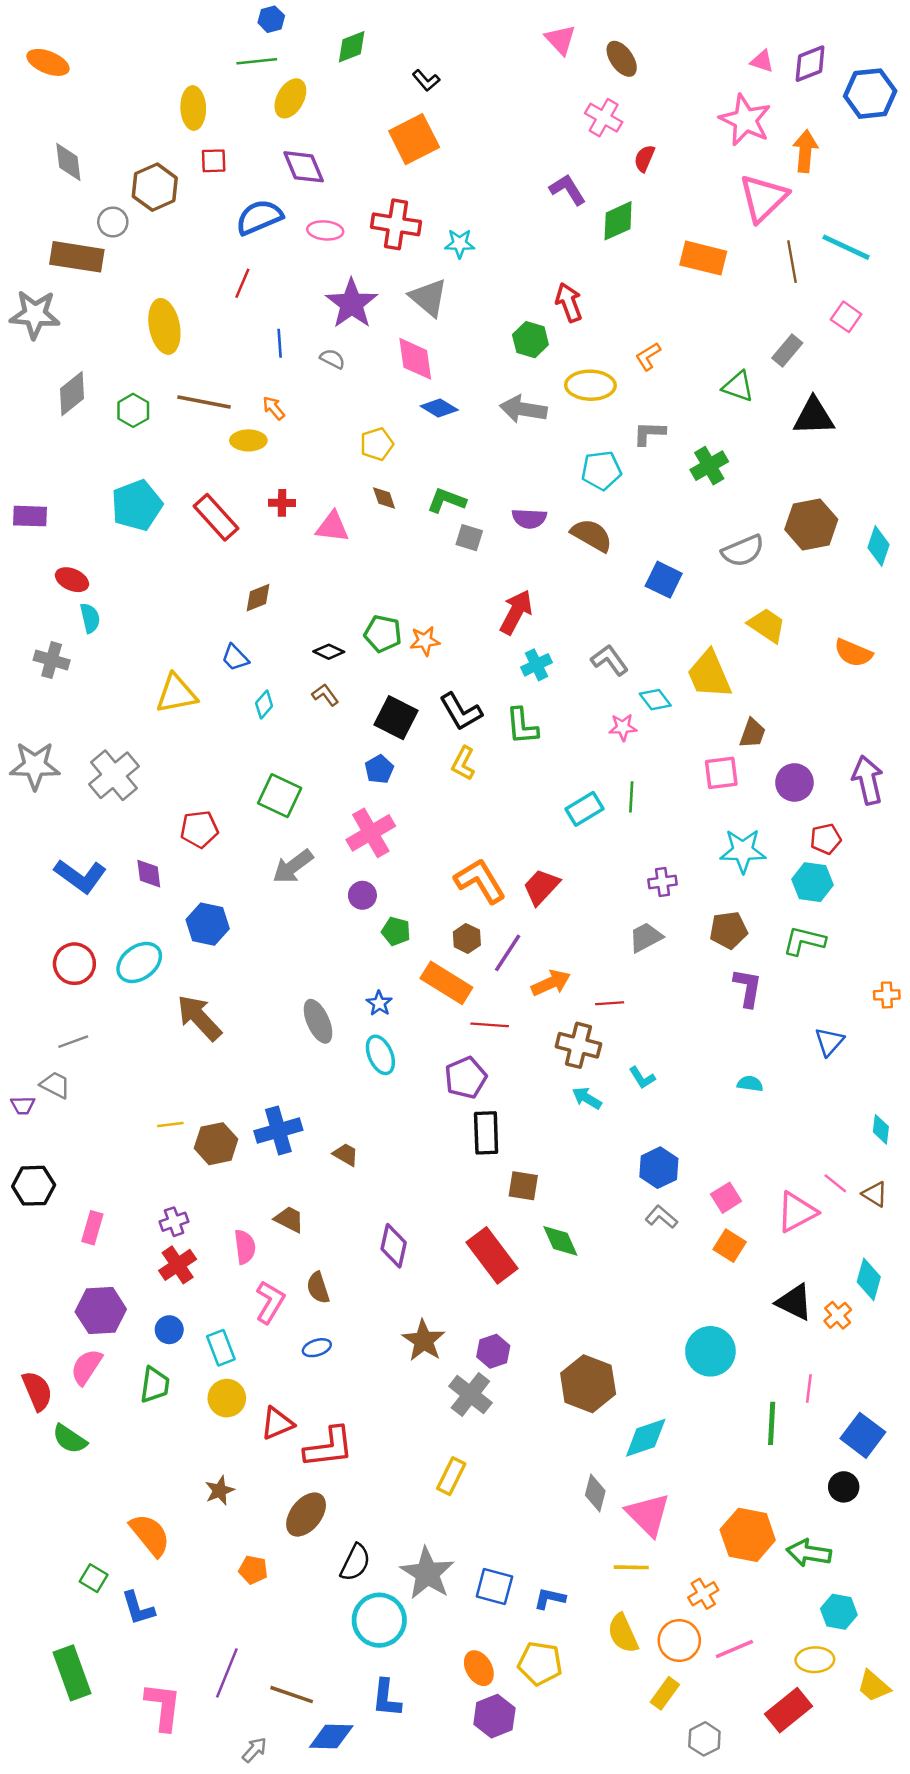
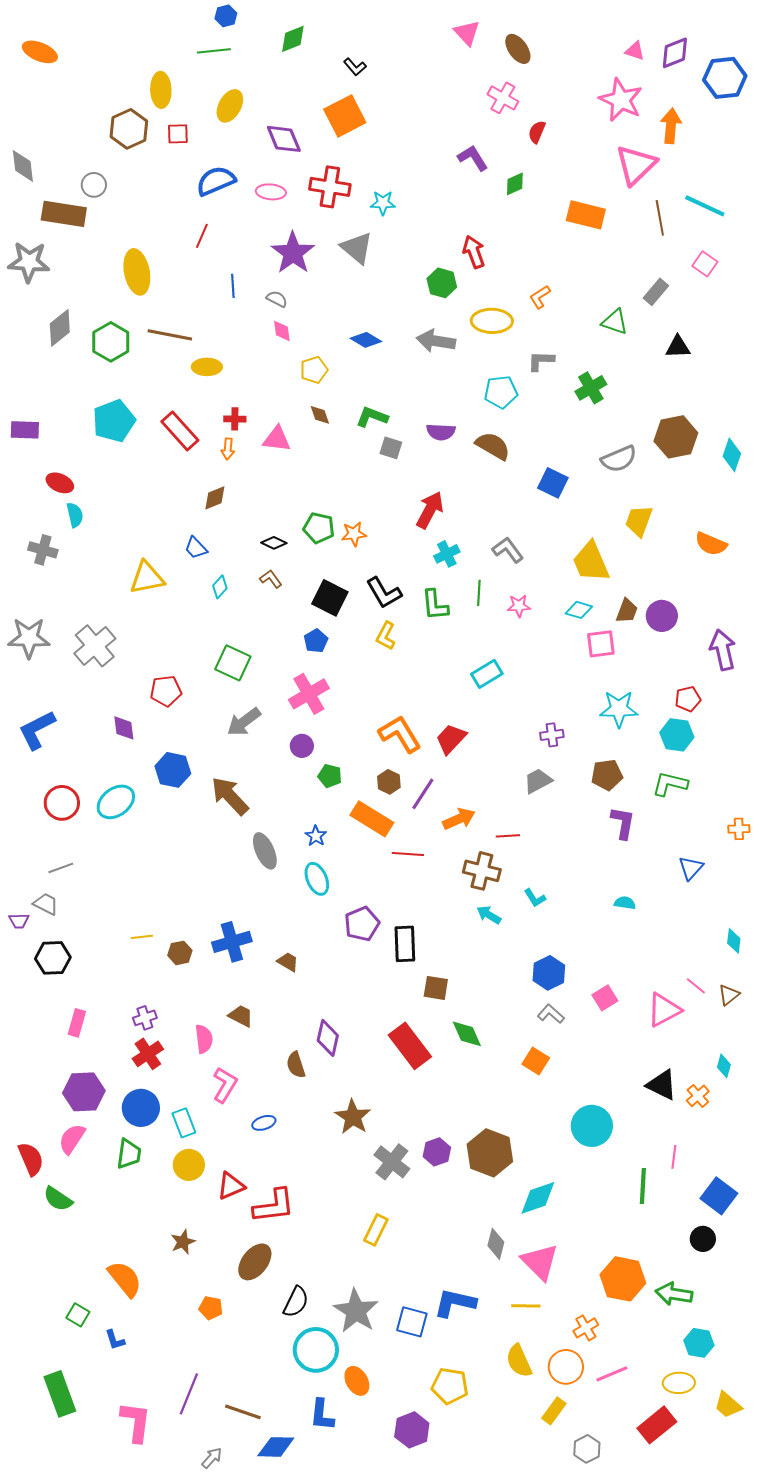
yellow ellipse: (290, 98) -> (230, 106), moved
gray diamond: (68, 162) -> (23, 166), moved
purple diamond: (304, 167) -> (284, 139), moved
brown hexagon: (155, 187) -> (129, 129), moved
green diamond: (618, 221) -> (515, 184), size x0.7
pink diamond: (415, 359) -> (282, 331), moved, size x0.6
orange arrow: (274, 408) -> (228, 449), moved, turned -135
green hexagon: (133, 410) -> (111, 342), size x1.4
black triangle: (814, 416) -> (678, 347), size x0.7
yellow trapezoid: (767, 625) -> (639, 521), turned -104
cyan diamond: (655, 700) -> (579, 610), moved, turned -36
purple circle: (794, 782) -> (662, 616), moved
green line: (631, 797) -> (479, 593), moved
blue L-shape: (80, 876) -> (37, 730), moved, turned 117
brown arrow: (199, 1018) -> (230, 796), moved
purple pentagon: (466, 1078) -> (362, 924), moved
brown hexagon: (216, 1144) -> (180, 953), size x0.7
black hexagon: (34, 1186) -> (53, 958), moved
brown triangle: (875, 1194) -> (729, 995), turned 50
orange square: (730, 1246) -> (536, 1061), moved
cyan diamond: (869, 1279) -> (724, 1066), size x0.7
brown semicircle: (318, 1288) -> (296, 1065), moved
blue circle: (169, 1330) -> (141, 1108), size x1.6
purple hexagon: (493, 1351) -> (437, 1152), moved
blue L-shape: (550, 1599) -> (455, 1303), moved, size x1.6
blue L-shape: (138, 1608) -> (115, 1340), size x0.7
orange ellipse: (479, 1668) -> (357, 1381), moved

